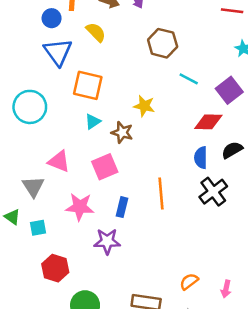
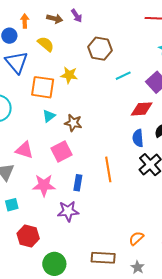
cyan line: (189, 79) -> (123, 76), turned -49
yellow star: (144, 106) -> (69, 75), moved

